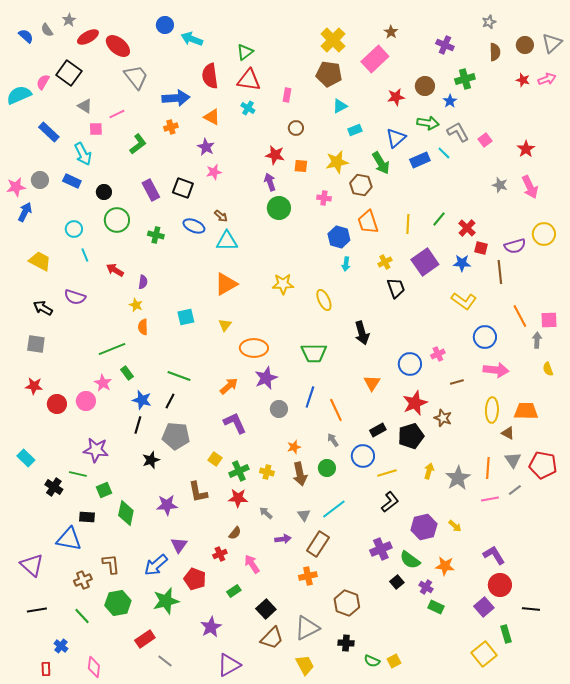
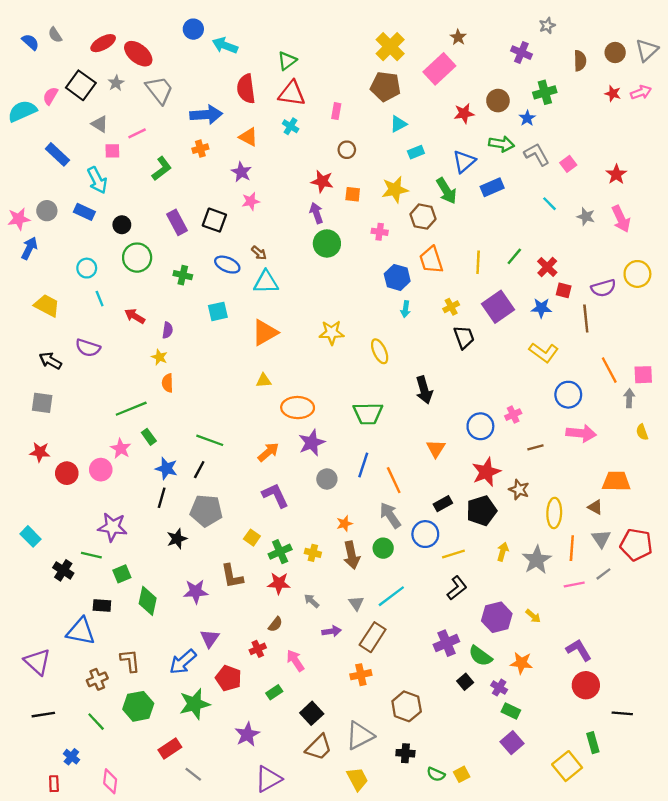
gray star: (69, 20) -> (116, 83), moved
gray star: (489, 22) -> (547, 26), moved
cyan line: (444, 153) -> (550, 204), moved
cyan square: (186, 317) -> (218, 311), moved
yellow triangle: (225, 325) -> (264, 381), turned 48
yellow ellipse: (492, 410) -> (554, 513), moved
gray arrow: (333, 440) -> (390, 515), size x1.6
purple square: (484, 607) -> (512, 743), moved

